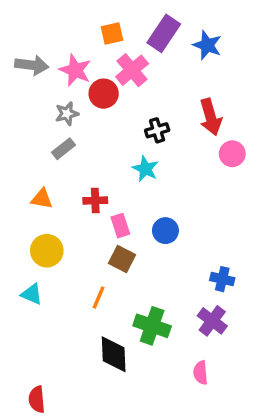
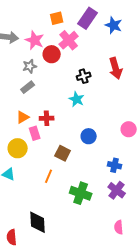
pink circle: (232, 154) -> (129, 129), moved
orange triangle: (42, 199) -> (23, 117), moved, turned -40
pink rectangle: (120, 226) -> (35, 133), moved
blue cross: (222, 279) -> (115, 165), moved
black diamond: (114, 354) -> (38, 222), moved
pink semicircle: (201, 373) -> (119, 227), moved

